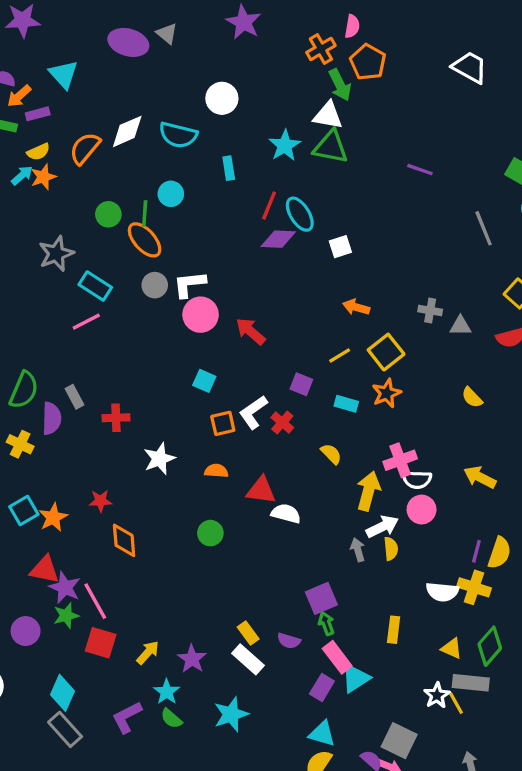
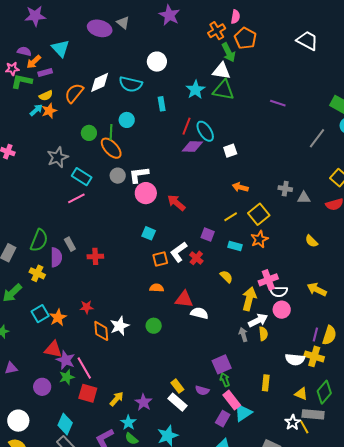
gray line: (484, 228) -> (317, 138), turned 60
white star: (159, 459) -> (120, 326), moved

